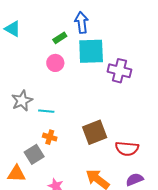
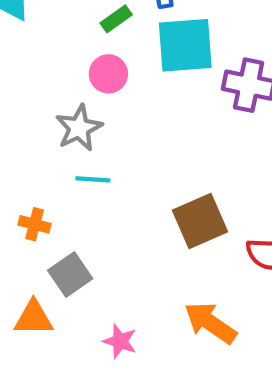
gray star: (22, 101) -> (79, 128), moved
orange cross: (50, 137) -> (35, 224), moved

